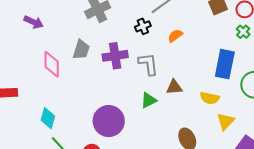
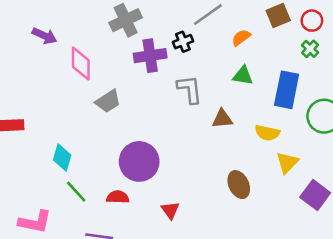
orange semicircle: (175, 36) -> (241, 38), moved
gray trapezoid: (81, 50) -> (108, 101), moved, turned 40
purple cross: (115, 56) -> (150, 56), moved
pink diamond: (52, 64) -> (81, 64), moved
green triangle: (149, 100) -> (243, 76), moved, turned 36

